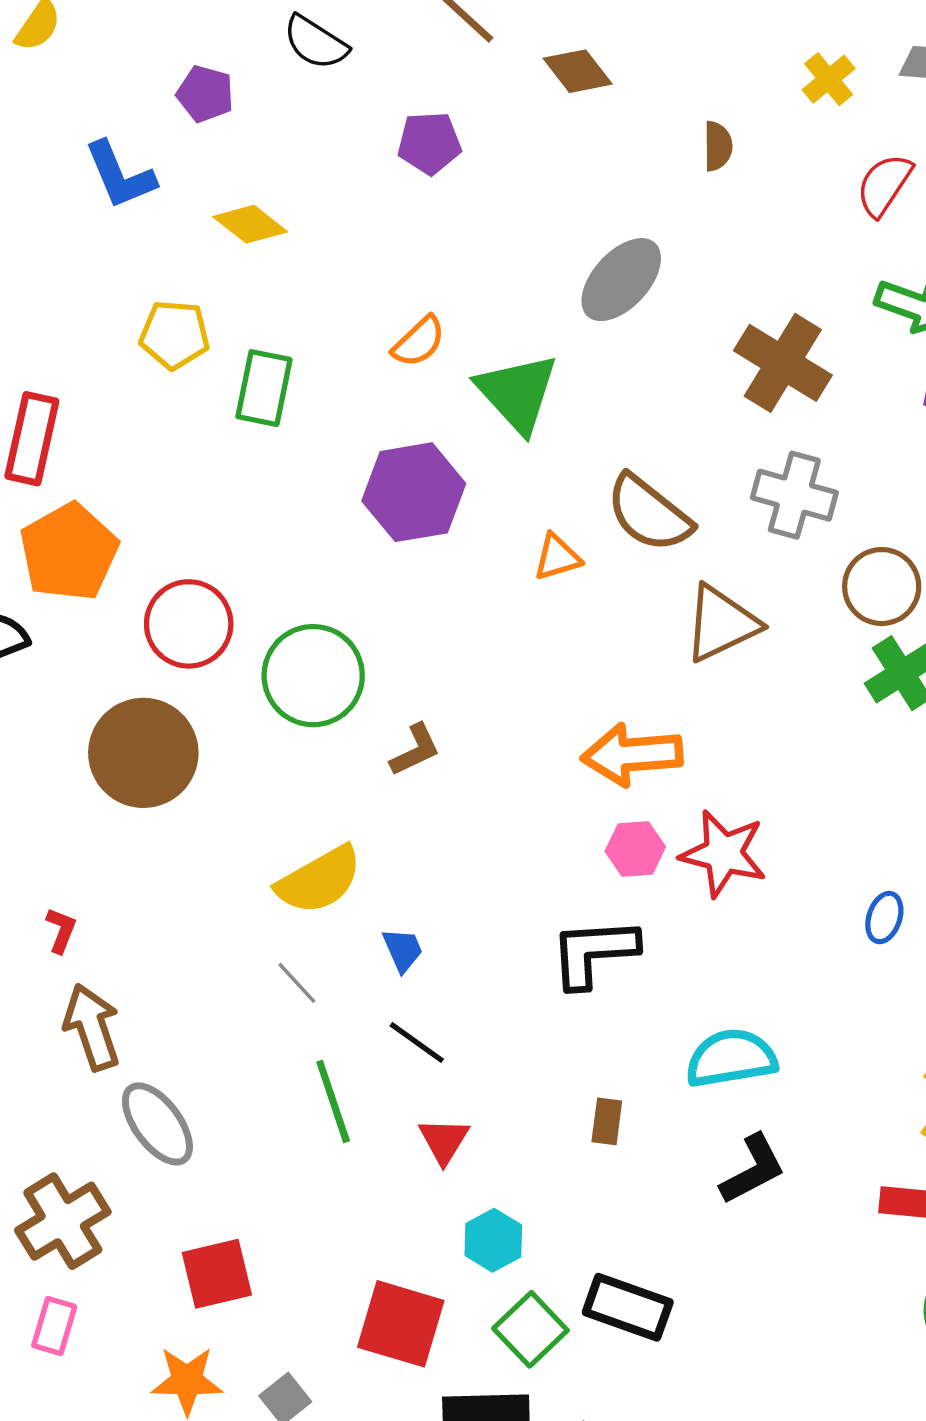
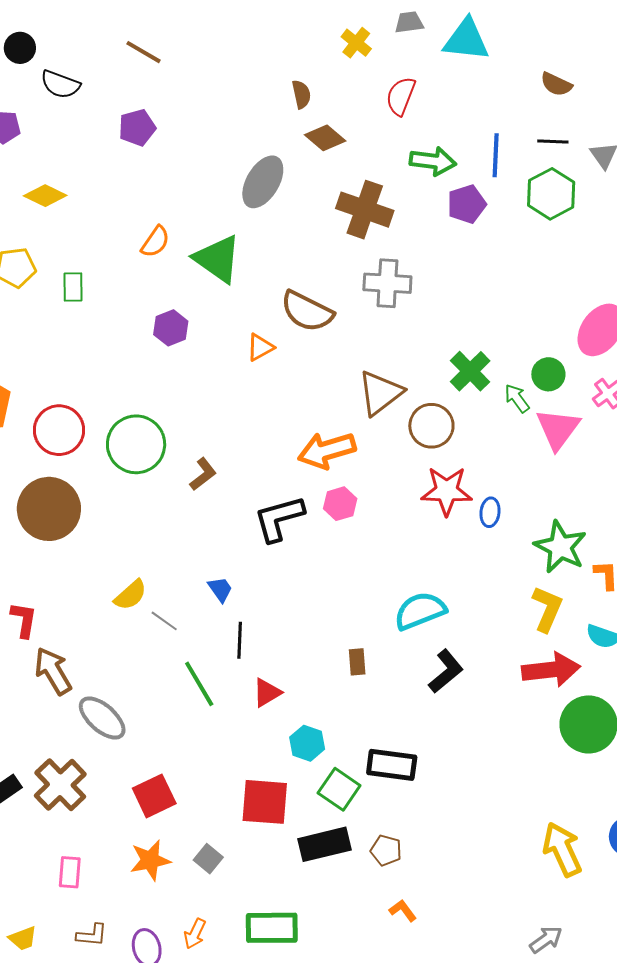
brown diamond: (578, 71) -> (325, 138), moved
green rectangle: (264, 388) -> (73, 287), size x0.7
purple hexagon: (414, 492) -> (171, 328), size x0.6
brown circle: (882, 587) -> (431, 426), moved
brown triangle: (721, 623) -> (380, 393), moved
red star: (723, 853) -> (447, 491), moved
yellow semicircle: (319, 880) -> (130, 595), moved, size x0.7
red L-shape: (61, 930) -> (24, 620), size x1.4
black L-shape: (594, 952) -> (279, 519), moved
black line: (417, 1043) -> (240, 640), turned 69
red triangle: (444, 1141) -> (267, 693), turned 40
pink rectangle: (54, 1326) -> (70, 872), moved

